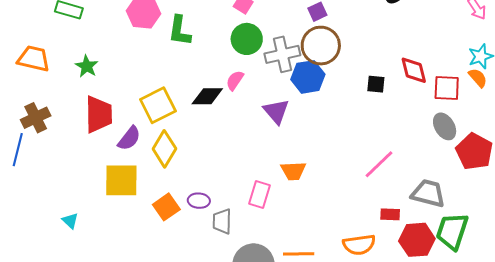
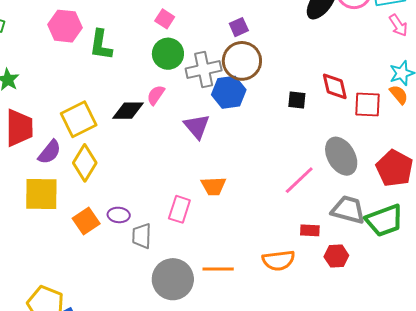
gray ellipse: (445, 126) -> (341, 156), moved, size x1.4
green trapezoid: (452, 231) -> (384, 220), moved, turned -129
red hexagon: (417, 240) -> (336, 256), size x0.7

